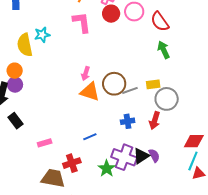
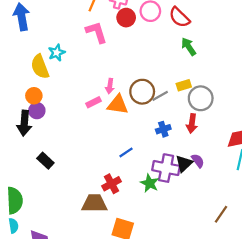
black rectangle: (16, 121) -> (45, 161), moved
pink rectangle: (45, 143) -> (93, 102), moved

